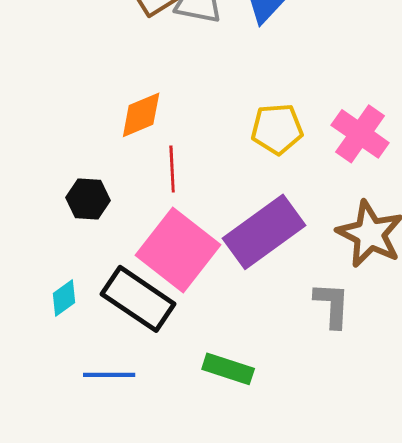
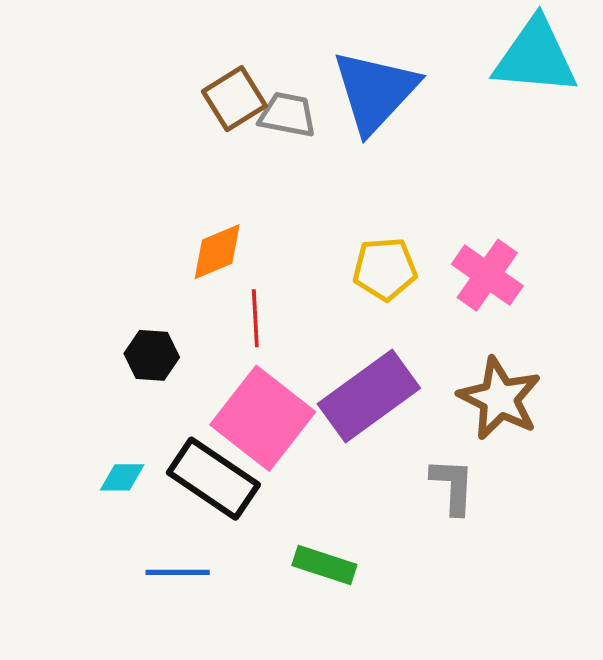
cyan diamond: (64, 298) -> (122, 477), turned 36

